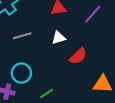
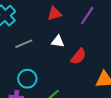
white triangle: (58, 38) -> (58, 41), turned 32

